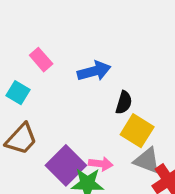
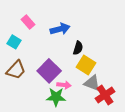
purple square: (66, 165) -> (49, 71), moved

